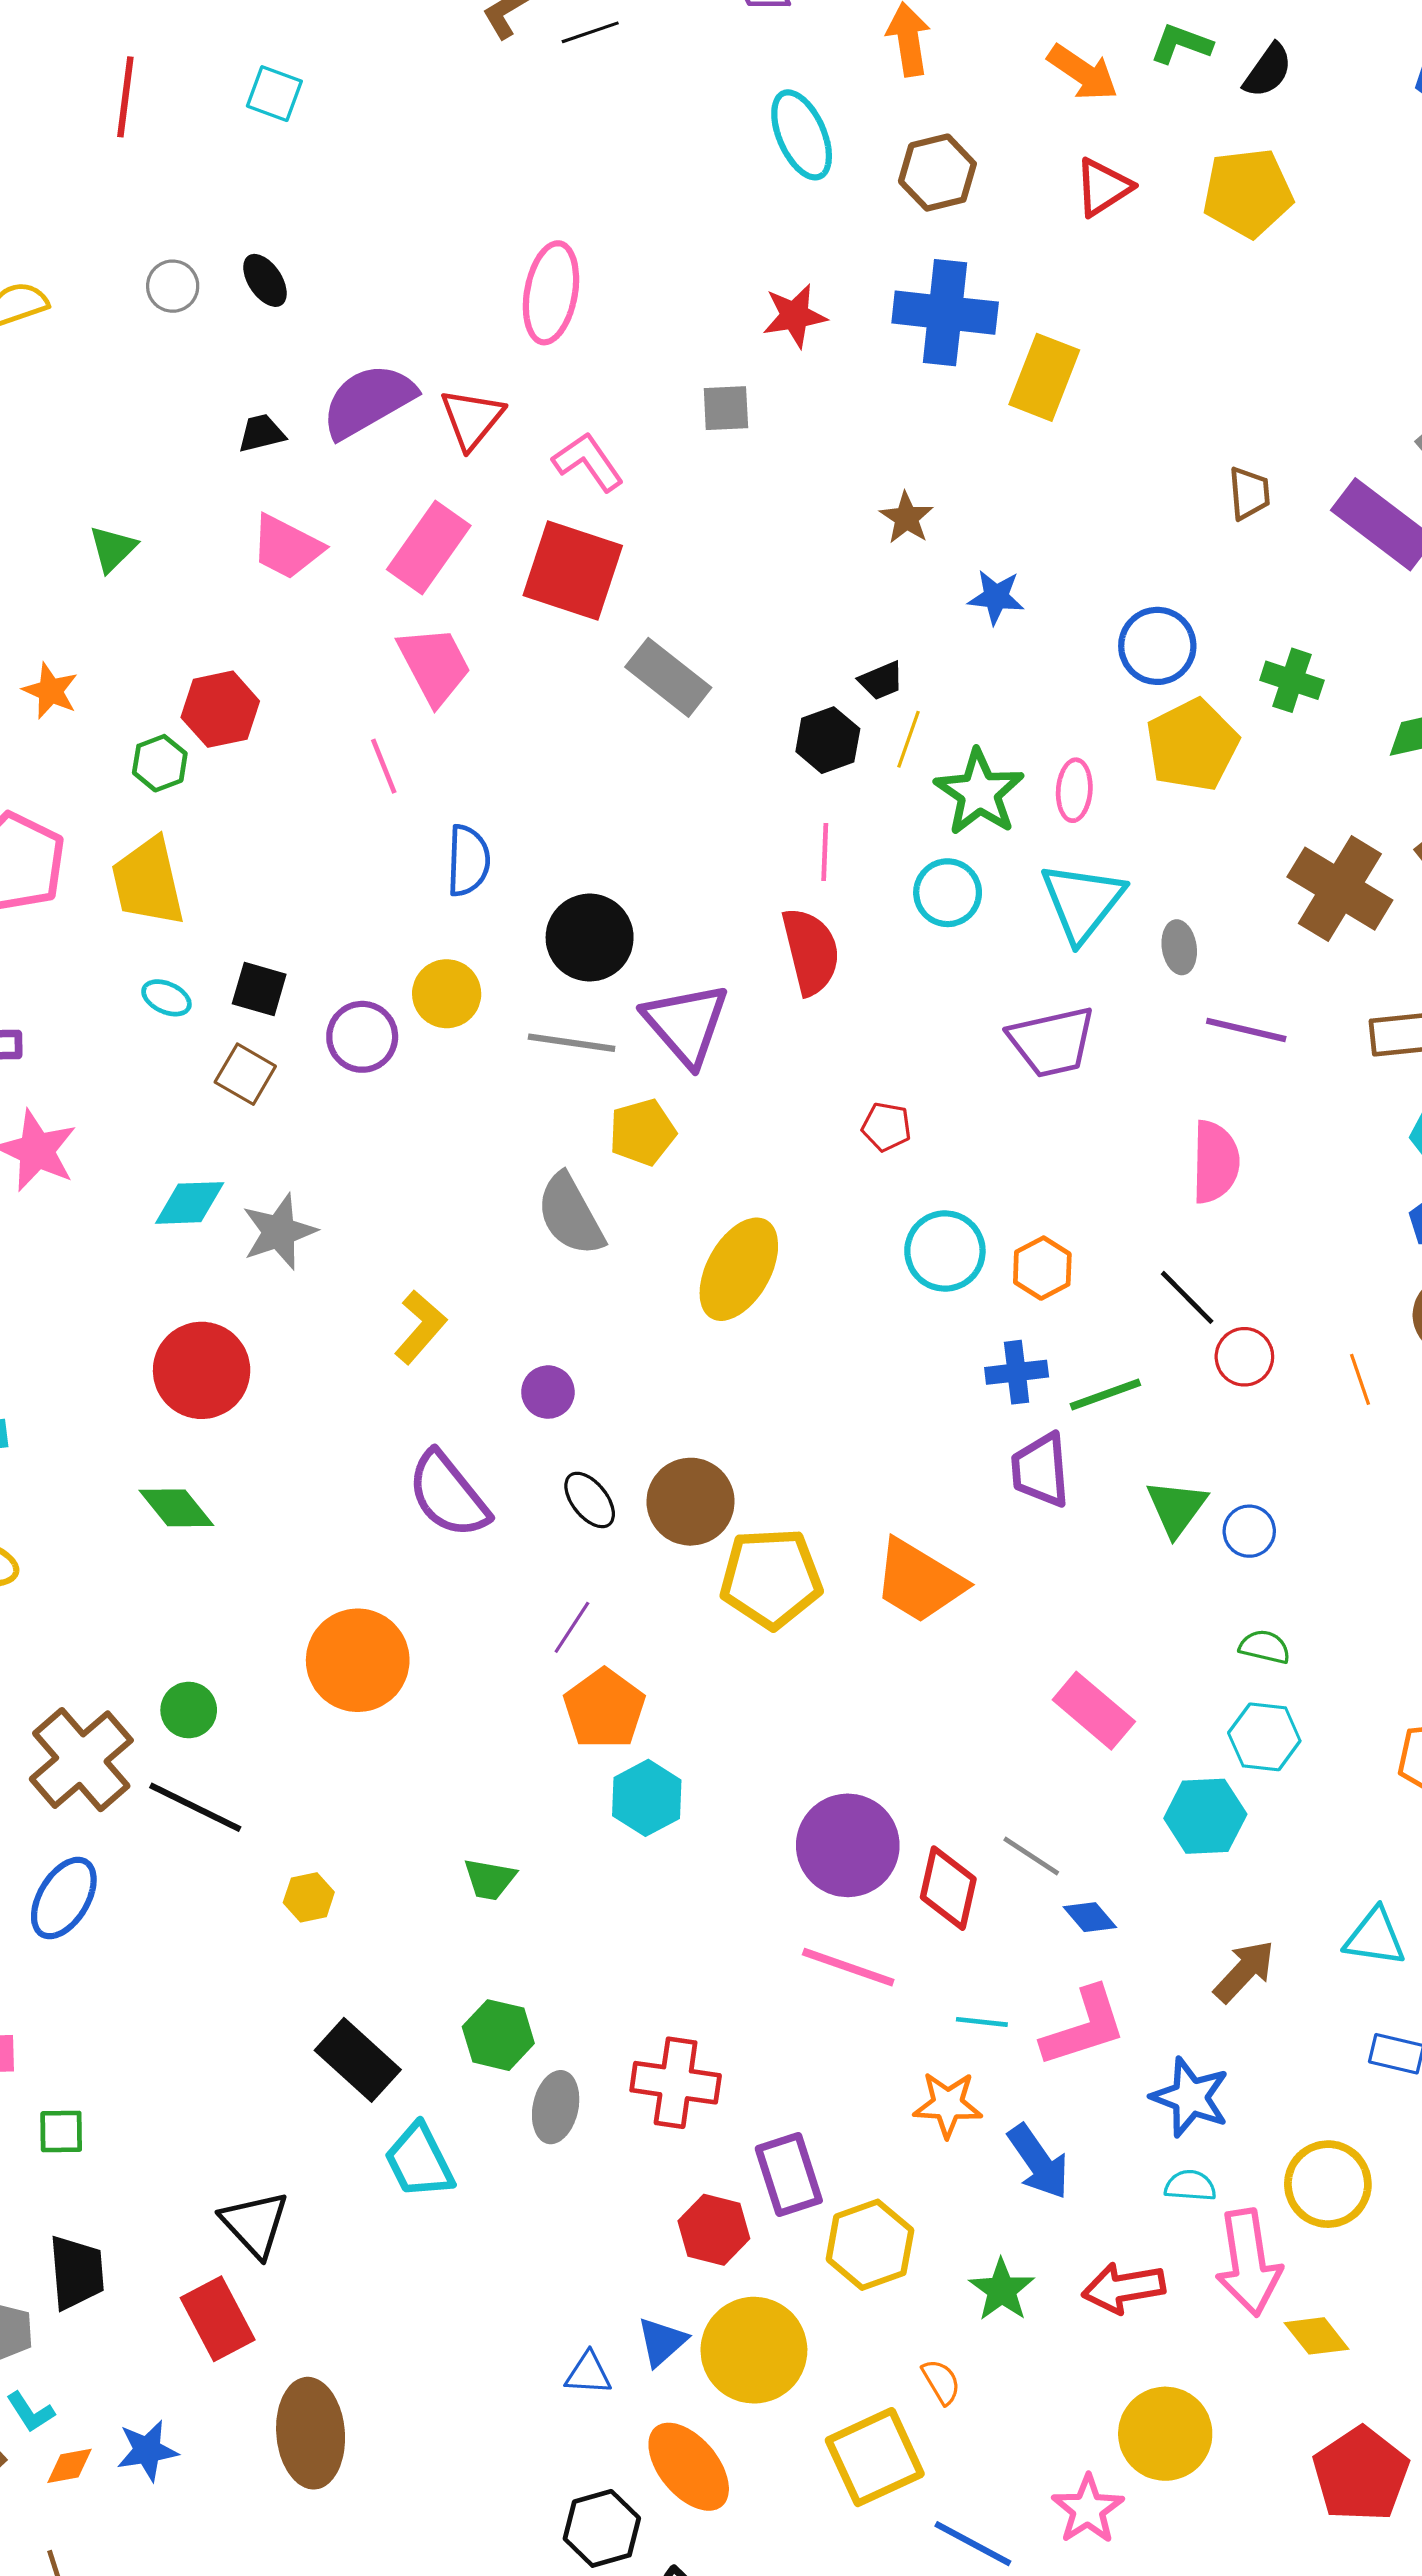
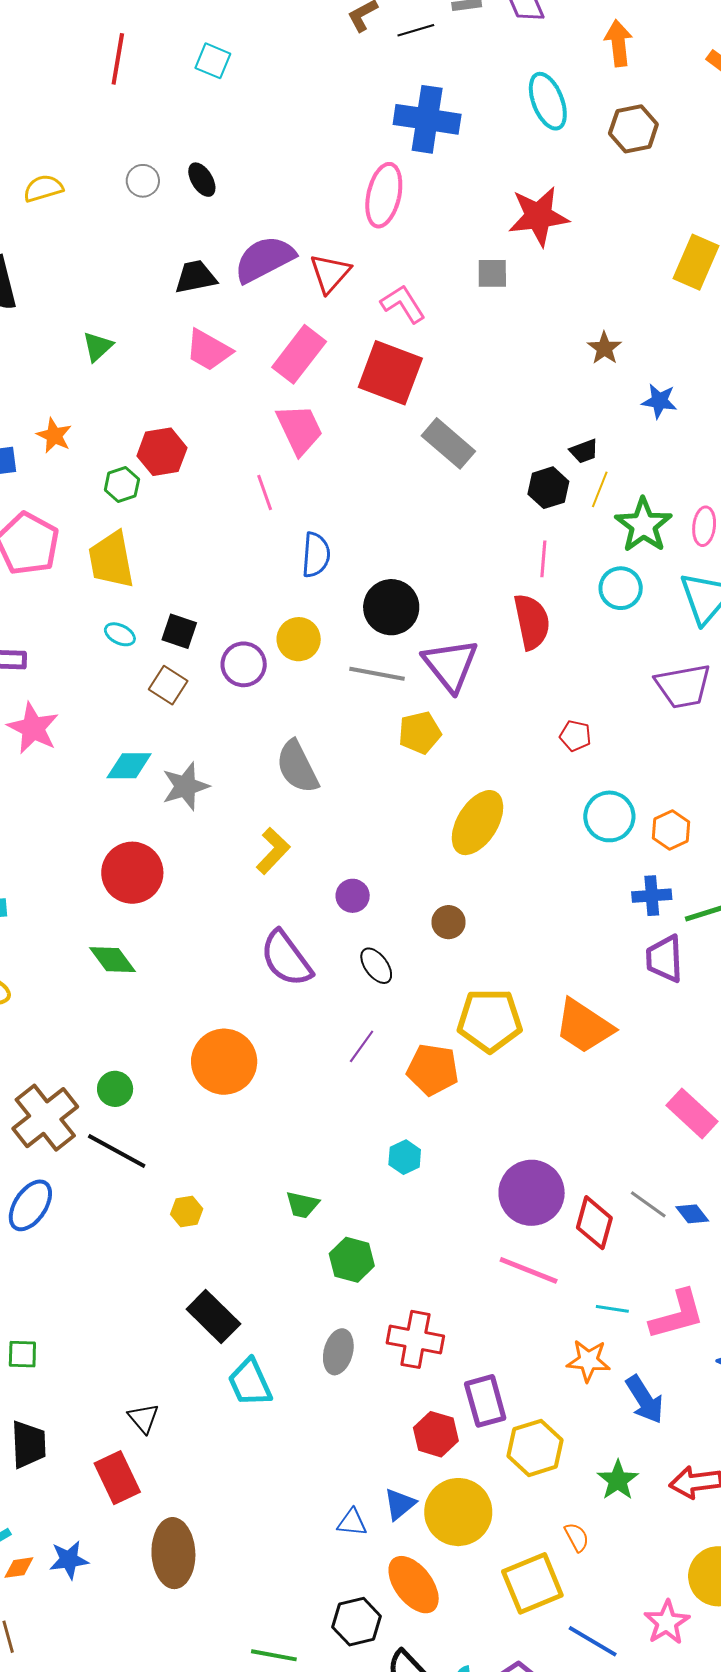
blue cross: (945, 313) -> (427, 119), moved
red star: (795, 316) -> (538, 216), size x1.5
black trapezoid: (262, 433) -> (196, 277), size x1.4
gray semicircle: (570, 1215) -> (297, 767), moved
brown circle: (691, 1502) -> (448, 922), moved, size x0.6
orange pentagon: (604, 1709) -> (433, 1070), moved, turned -30
cyan hexagon: (647, 1798) -> (405, 1157), size x0.7
blue diamond: (1090, 1917) -> (692, 1214), moved
green hexagon: (498, 2035) -> (352, 1260), moved
black triangle: (255, 2224) -> (143, 1418), size x0.7

